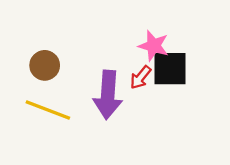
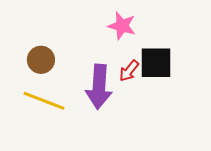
pink star: (154, 46) -> (122, 26), moved

